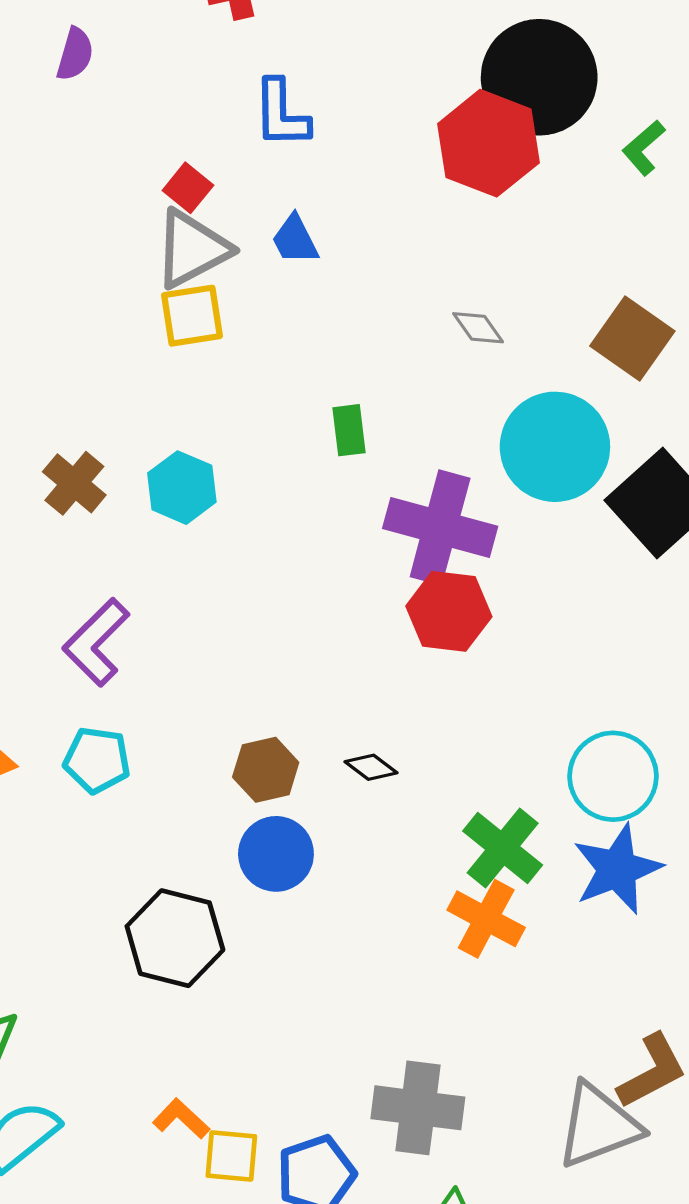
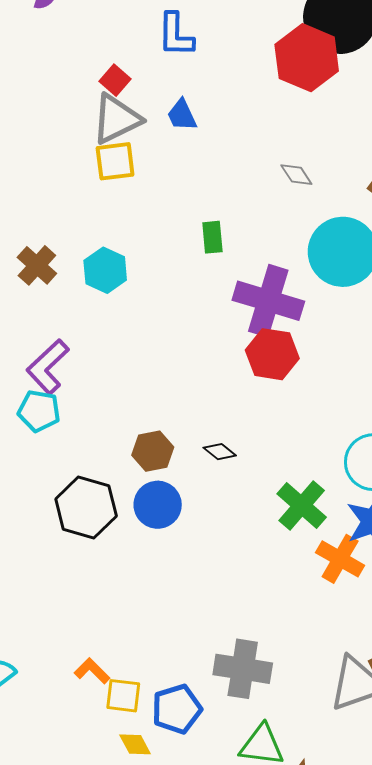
cyan pentagon: (97, 760) -> (39, 411), moved
orange cross: (486, 919) -> (340, 559), moved
black hexagon: (175, 938) -> (86, 507), moved

